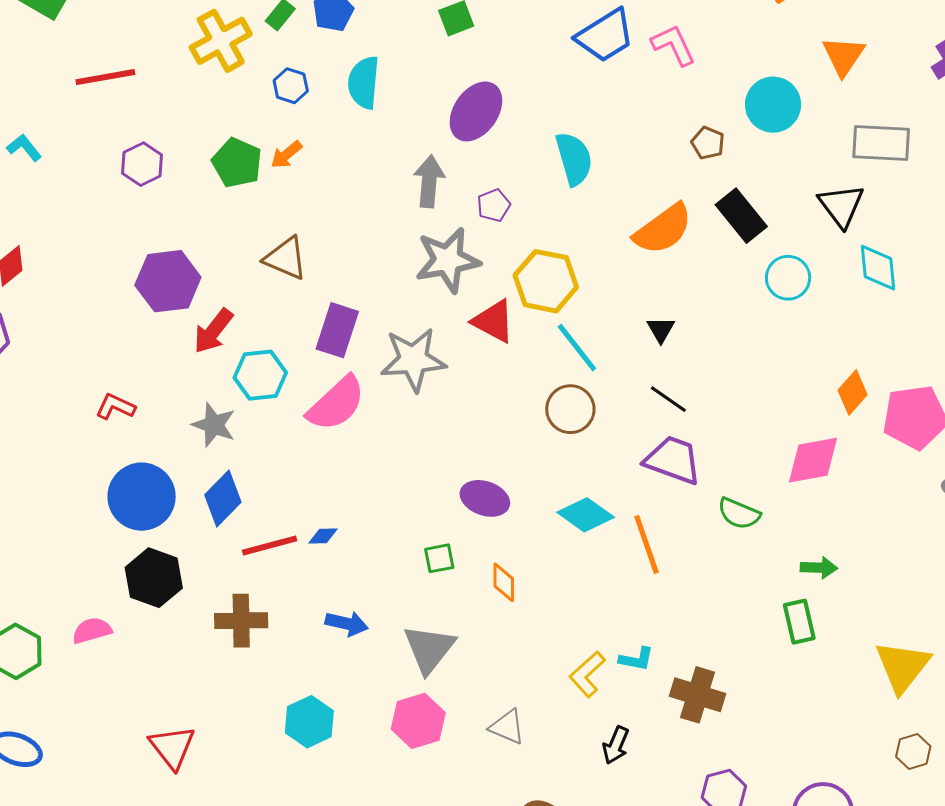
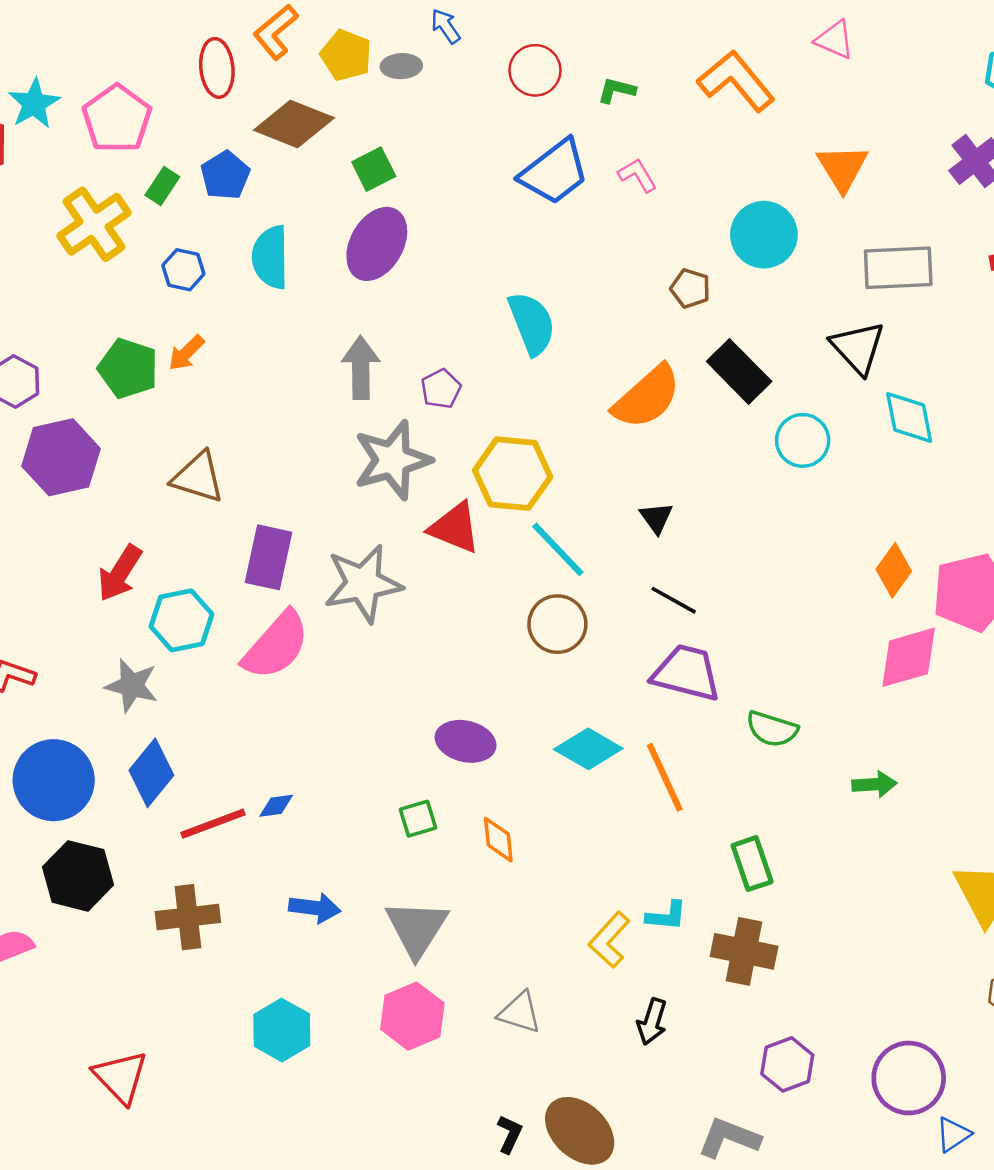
pink L-shape: (674, 45) -> (637, 175), size x0.7
purple ellipse: (476, 111) -> (377, 244), moved
purple hexagon: (168, 281) -> (61, 457), moved
pink diamond: (813, 460) -> (909, 657), moved
green rectangle: (799, 622) -> (752, 864), moved

